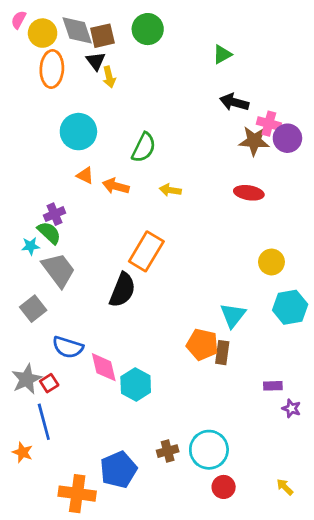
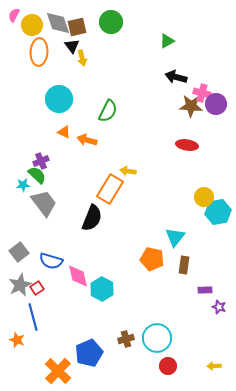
yellow arrow: (170, 190) -> (128, 171), moved
cyan hexagon: (290, 307) -> (218, 212), moved
gray square: (33, 309) -> (19, 252), moved
brown rectangle: (222, 353) -> (184, 265), moved
yellow arrow: (285, 487) -> (214, 366), turned -48
orange cross: (77, 494) -> (58, 371), turned 36

